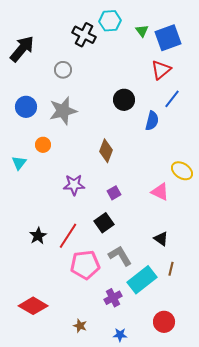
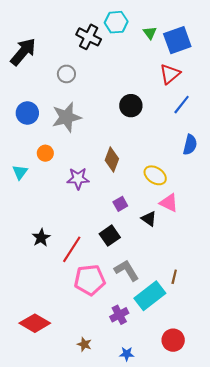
blue semicircle: (152, 121) -> (190, 145), moved
yellow ellipse: (182, 171) -> (155, 175), moved
purple star: (74, 185) -> (78, 179), moved
black star: (38, 236) -> (41, 238), moved
black triangle: (161, 239) -> (149, 219), moved
brown line: (171, 269) -> (174, 277), moved

